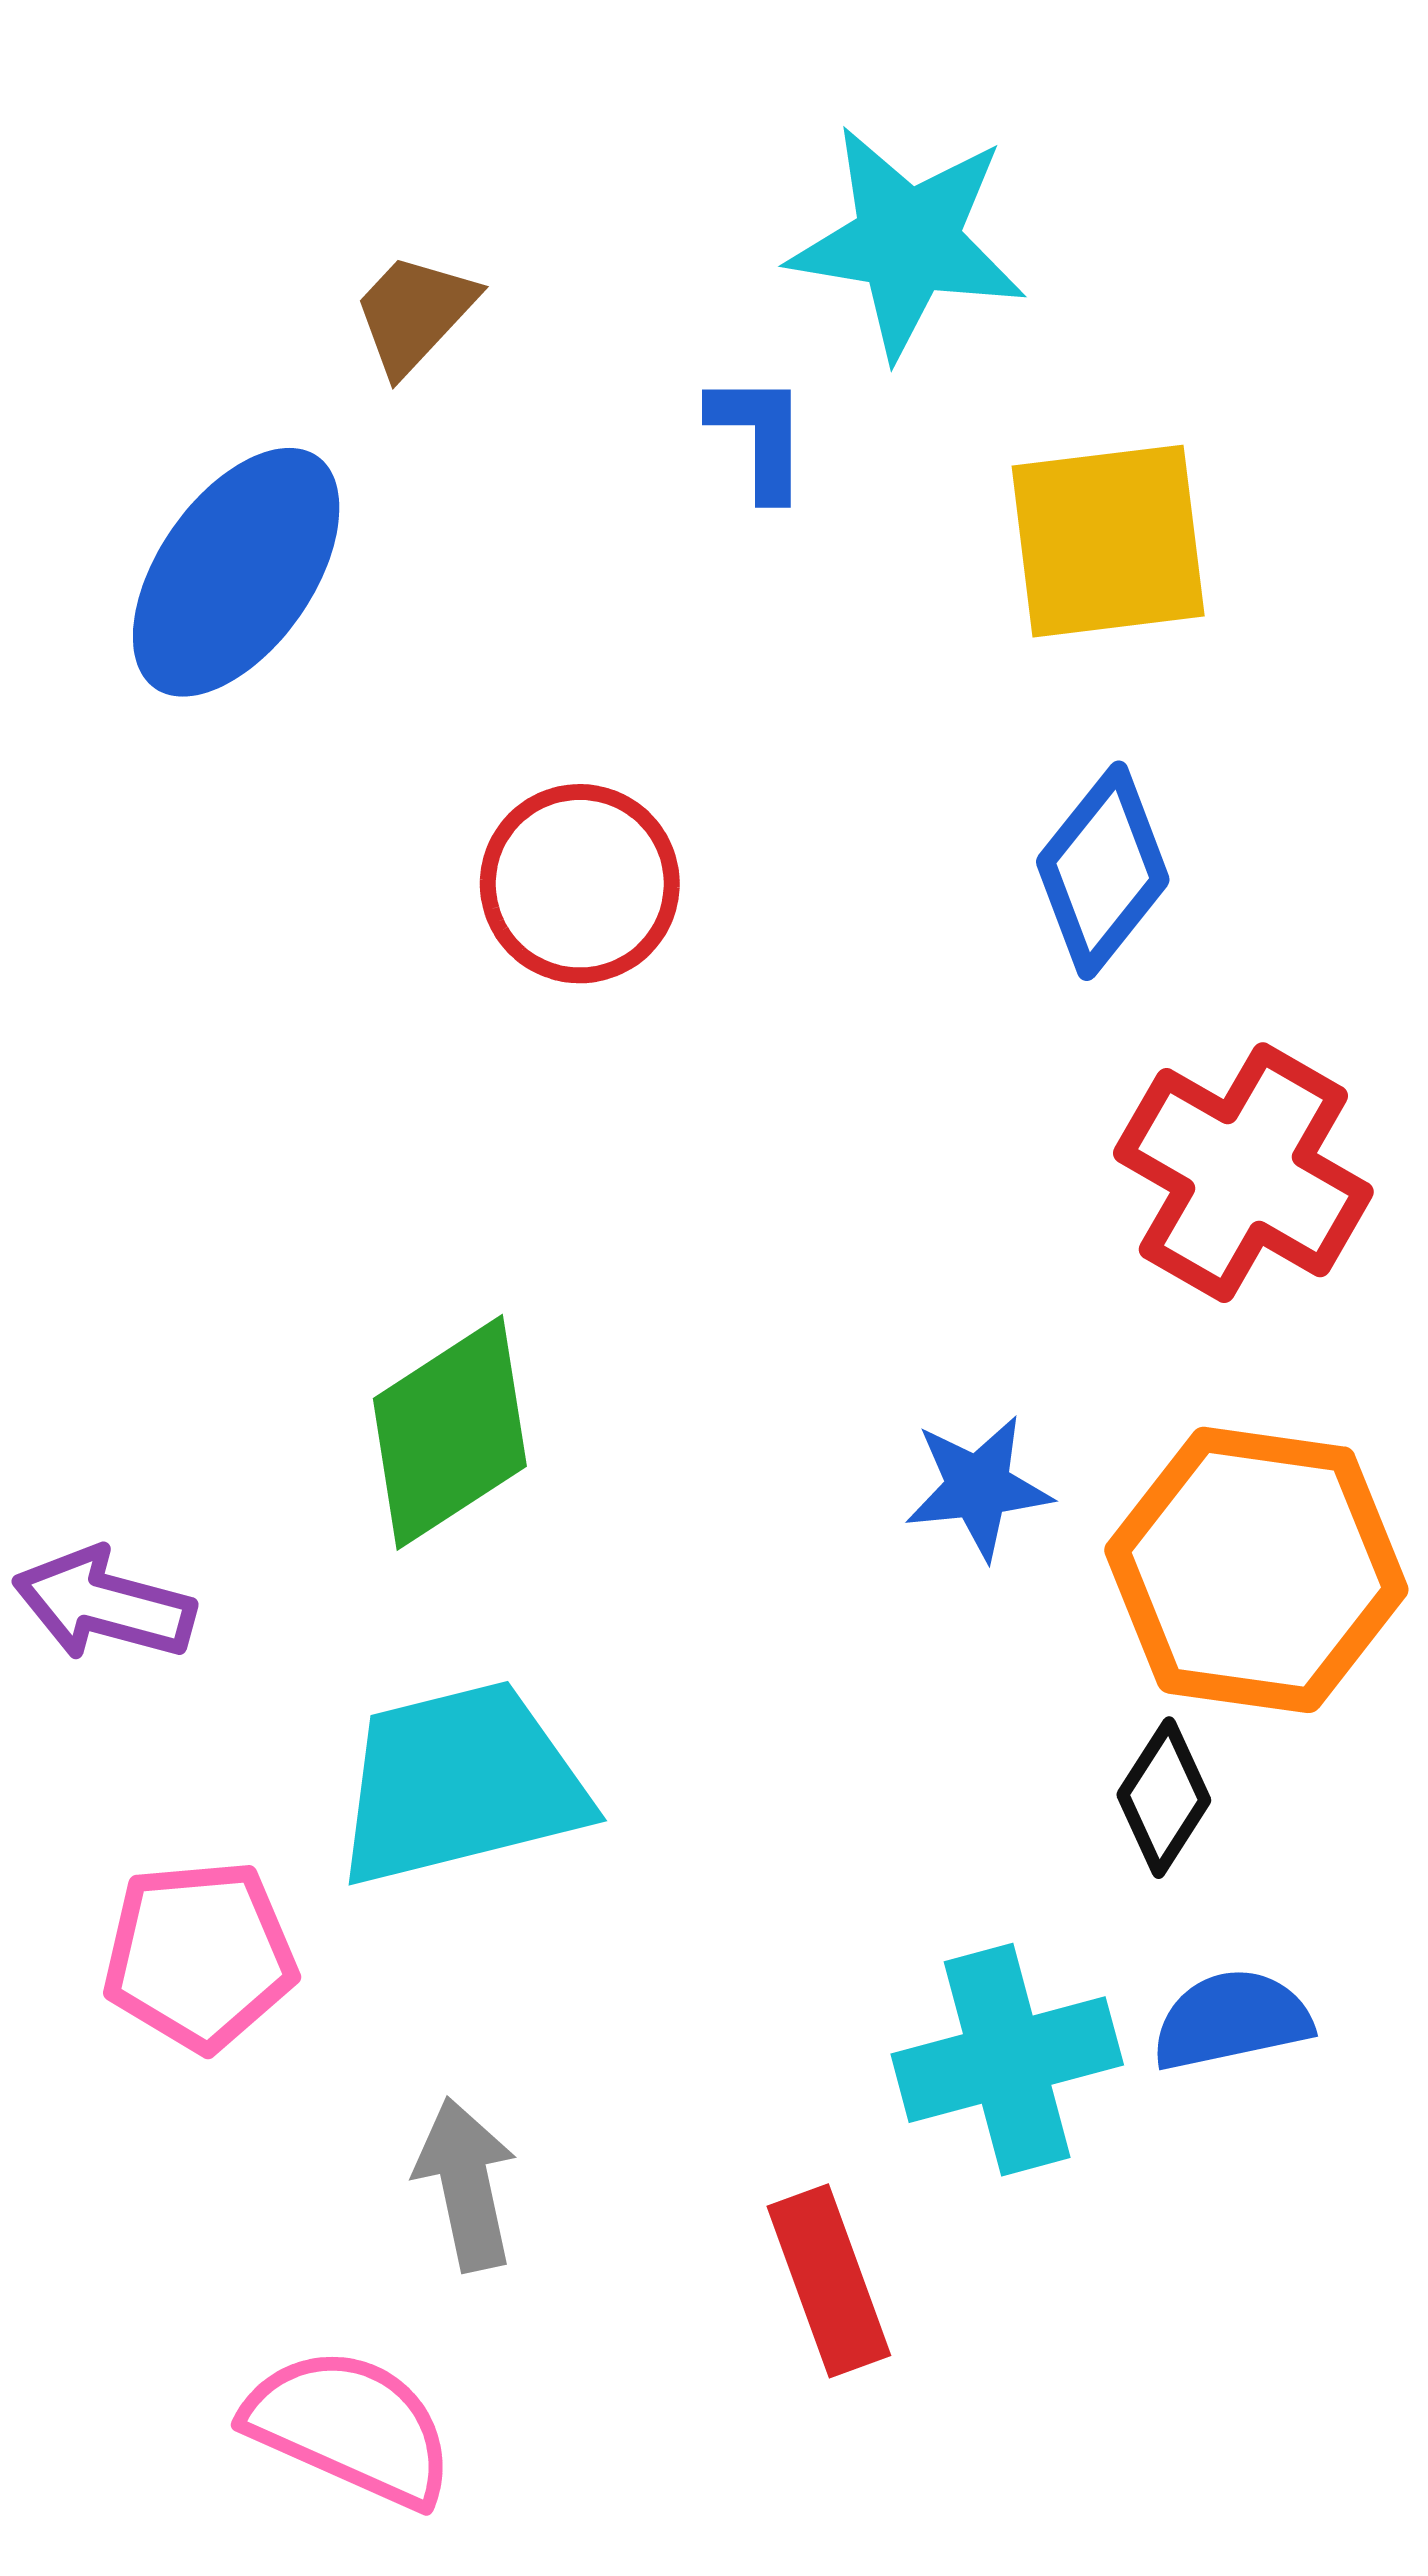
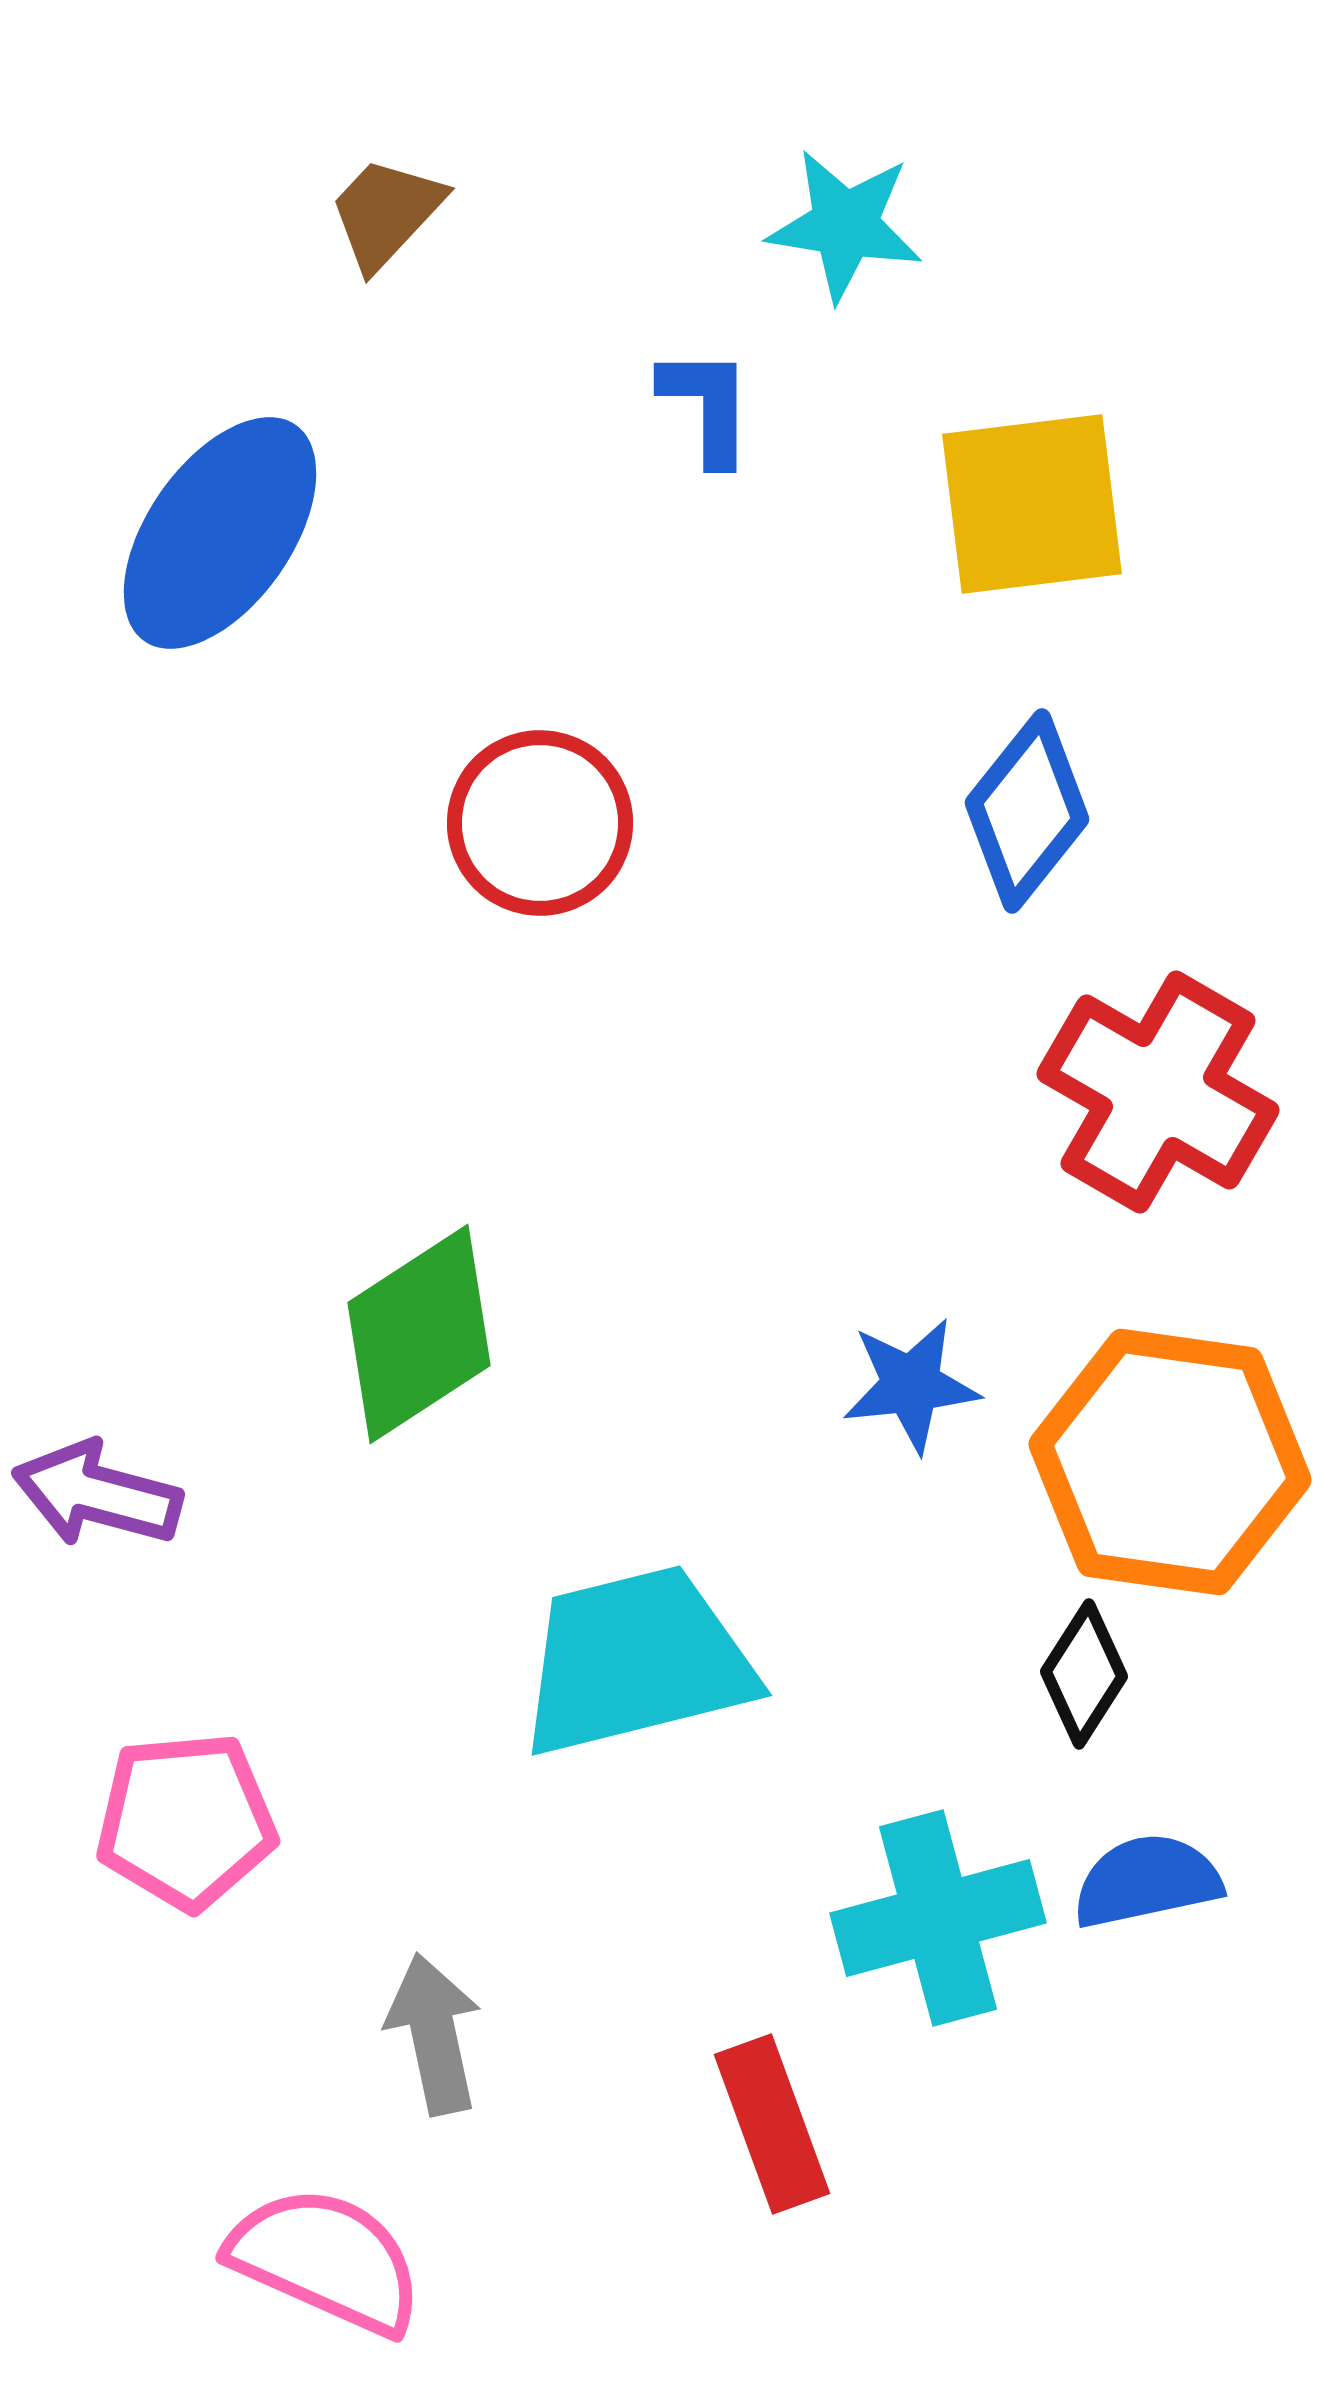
cyan star: (907, 241) -> (845, 225), size x0.7
brown trapezoid: (414, 313) -> (386, 213), moved
cyan trapezoid: (461, 1784) -> (636, 1661), moved

